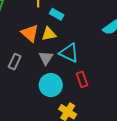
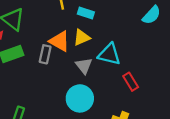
gray rectangle: (15, 62) -> (45, 54), moved
cyan circle: (51, 85) -> (80, 98), moved

